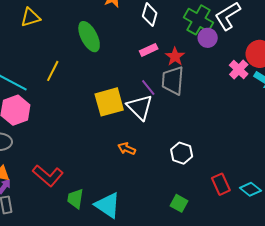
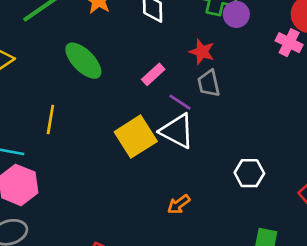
pink rectangle: (149, 50) -> (153, 74), moved
gray trapezoid: (173, 80) -> (209, 83), size x0.7
orange arrow: (127, 149) -> (179, 204), moved, turned -42

